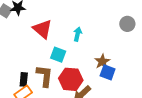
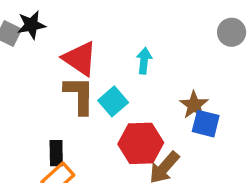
cyan square: (58, 55) -> (113, 101), turned 35
brown L-shape: (45, 76) -> (79, 95), moved

